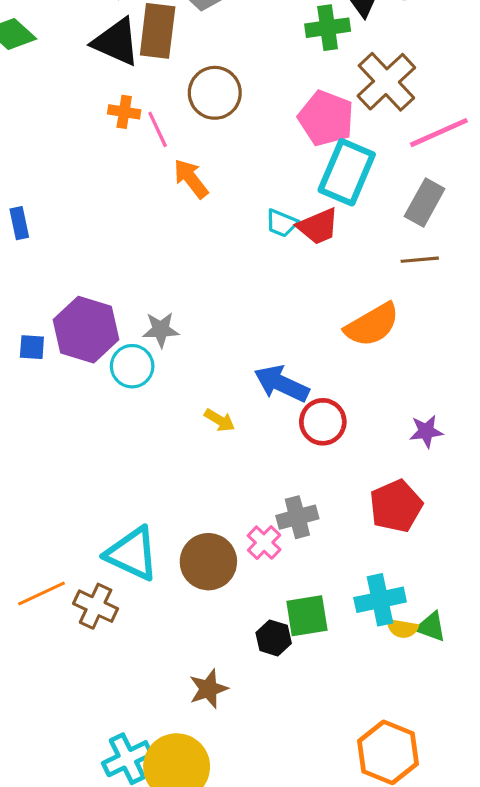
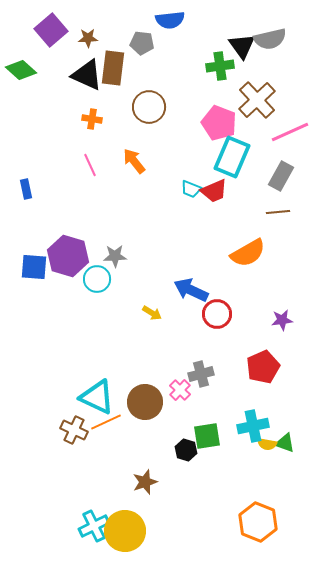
pink line: (158, 129) -> (90, 165), moved
blue square: (32, 347) -> (34, 267), size x1.6
orange line: (42, 593) -> (106, 422), moved

